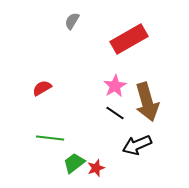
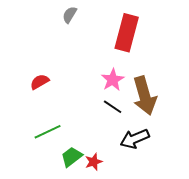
red rectangle: (129, 39) -> (127, 33), turned -45
green line: (50, 138) -> (48, 132), turned -32

